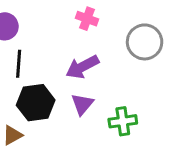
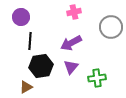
pink cross: (87, 19) -> (74, 12), turned -32

